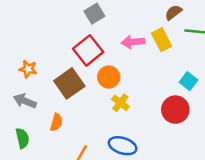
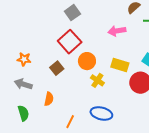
yellow rectangle: (162, 40) -> (120, 65), moved, turned -42
pink arrow: (133, 42) -> (117, 31), moved
brown square: (69, 83) -> (57, 68), size x0.6

